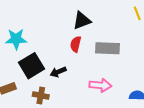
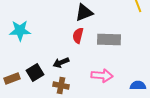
black square: (31, 66) -> (35, 73), moved, size x0.7
brown cross: (41, 95) -> (61, 86), moved

